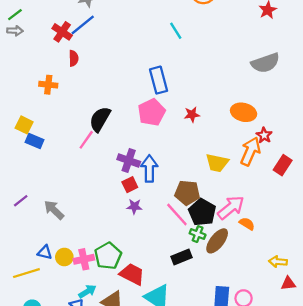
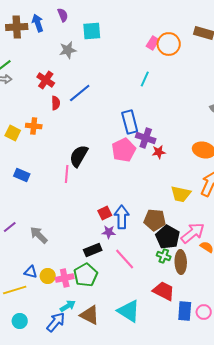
blue line: (83, 25) -> (80, 93), moved
cyan line: (176, 31) -> (145, 79), turned 56
yellow square: (24, 125) -> (13, 133), moved
pink line: (86, 140) -> (67, 174), turned -30
purple cross: (129, 161) -> (146, 138), moved
blue arrow: (149, 169) -> (122, 217), moved
pink line: (177, 215) -> (125, 259), moved
brown ellipse: (217, 241) -> (181, 262), turned -40
black rectangle: (181, 257) -> (93, 250), moved
red trapezoid: (132, 274) -> (164, 291), moved

